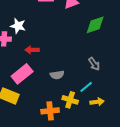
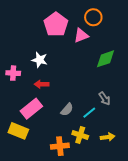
white star: (18, 26) -> (40, 60), moved
gray semicircle: (57, 75) -> (67, 110), turned -40
cyan line: (86, 87) -> (89, 113), moved

